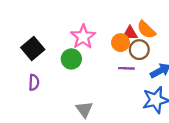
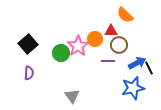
orange semicircle: (146, 30) -> (125, 15), moved
pink star: (83, 37) -> (78, 46), moved
orange circle: (121, 43) -> (95, 39), moved

